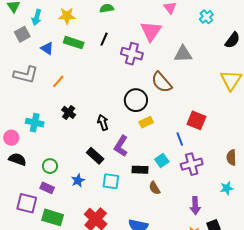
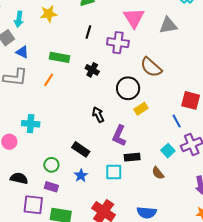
green rectangle: (74, 43) -> (60, 57), moved
blue triangle: (47, 48) -> (22, 52), moved
gray triangle: (183, 54) -> (168, 25), moved
black cross: (69, 112) -> (92, 70), moved
black rectangle: (95, 156) -> (81, 149), moved
black semicircle: (17, 159) -> (19, 178), moved
cyan square: (162, 161) -> (168, 151), moved
black rectangle: (140, 170) -> (132, 157), moved

